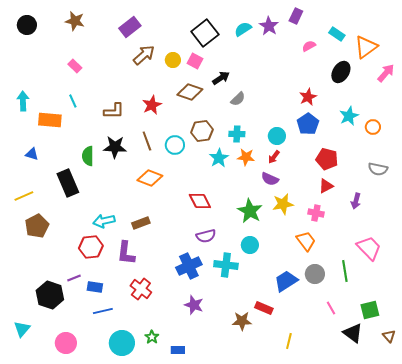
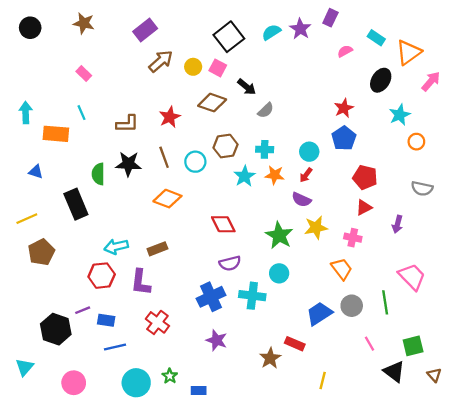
black arrow: (221, 78) -> (247, 87), turned 72
cyan star: (349, 116) -> (400, 115), moved
brown star: (242, 321) -> (270, 358), turned -30

